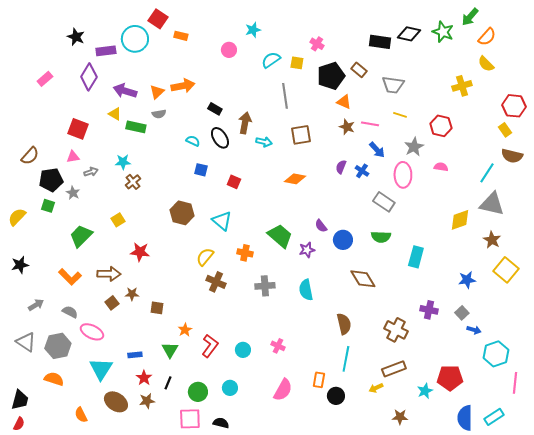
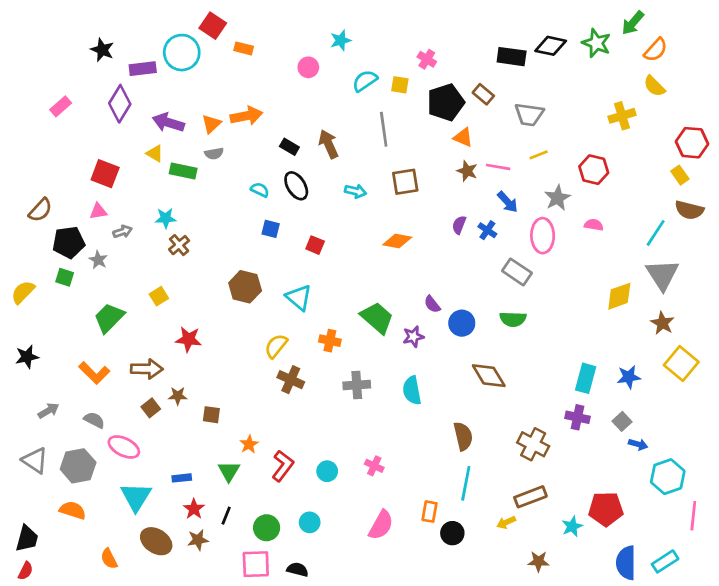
yellow line: (400, 115) -> (539, 155), turned -40
brown arrow: (245, 123) -> (328, 144), moved, turned -35
gray triangle: (492, 204) -> (662, 275), turned 44
cyan rectangle: (416, 257) -> (586, 378), moved

